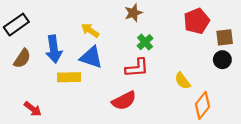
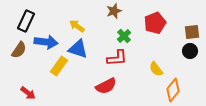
red pentagon: (197, 21) -> (155, 23), moved
black rectangle: (16, 25) -> (26, 21), moved, turned -30
blue arrow: (54, 49) -> (46, 42), turned -75
yellow rectangle: (69, 77) -> (59, 66), turned -54

